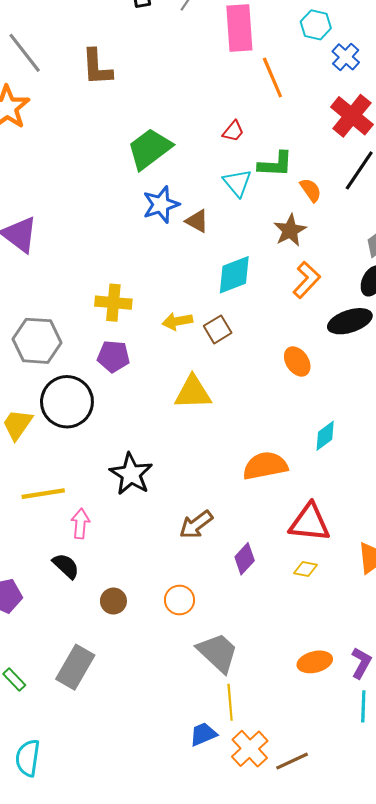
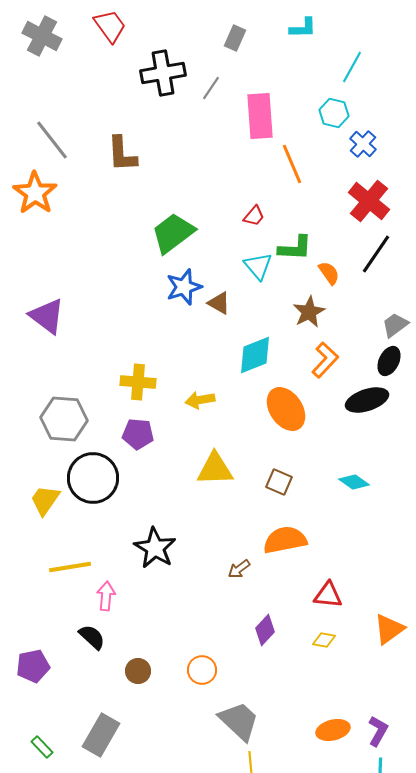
brown square: (218, 329) -> (279, 482), moved, turned -36
orange ellipse: (297, 361) -> (286, 409), moved, size x1.5
cyan diamond: (325, 436) -> (354, 482), moved, turned 72
red triangle: (310, 523) -> (328, 595), size x0.7
brown arrow: (196, 525) -> (239, 569), moved, size x0.7

